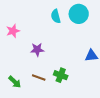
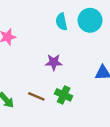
purple star: (37, 50) -> (54, 62), moved

